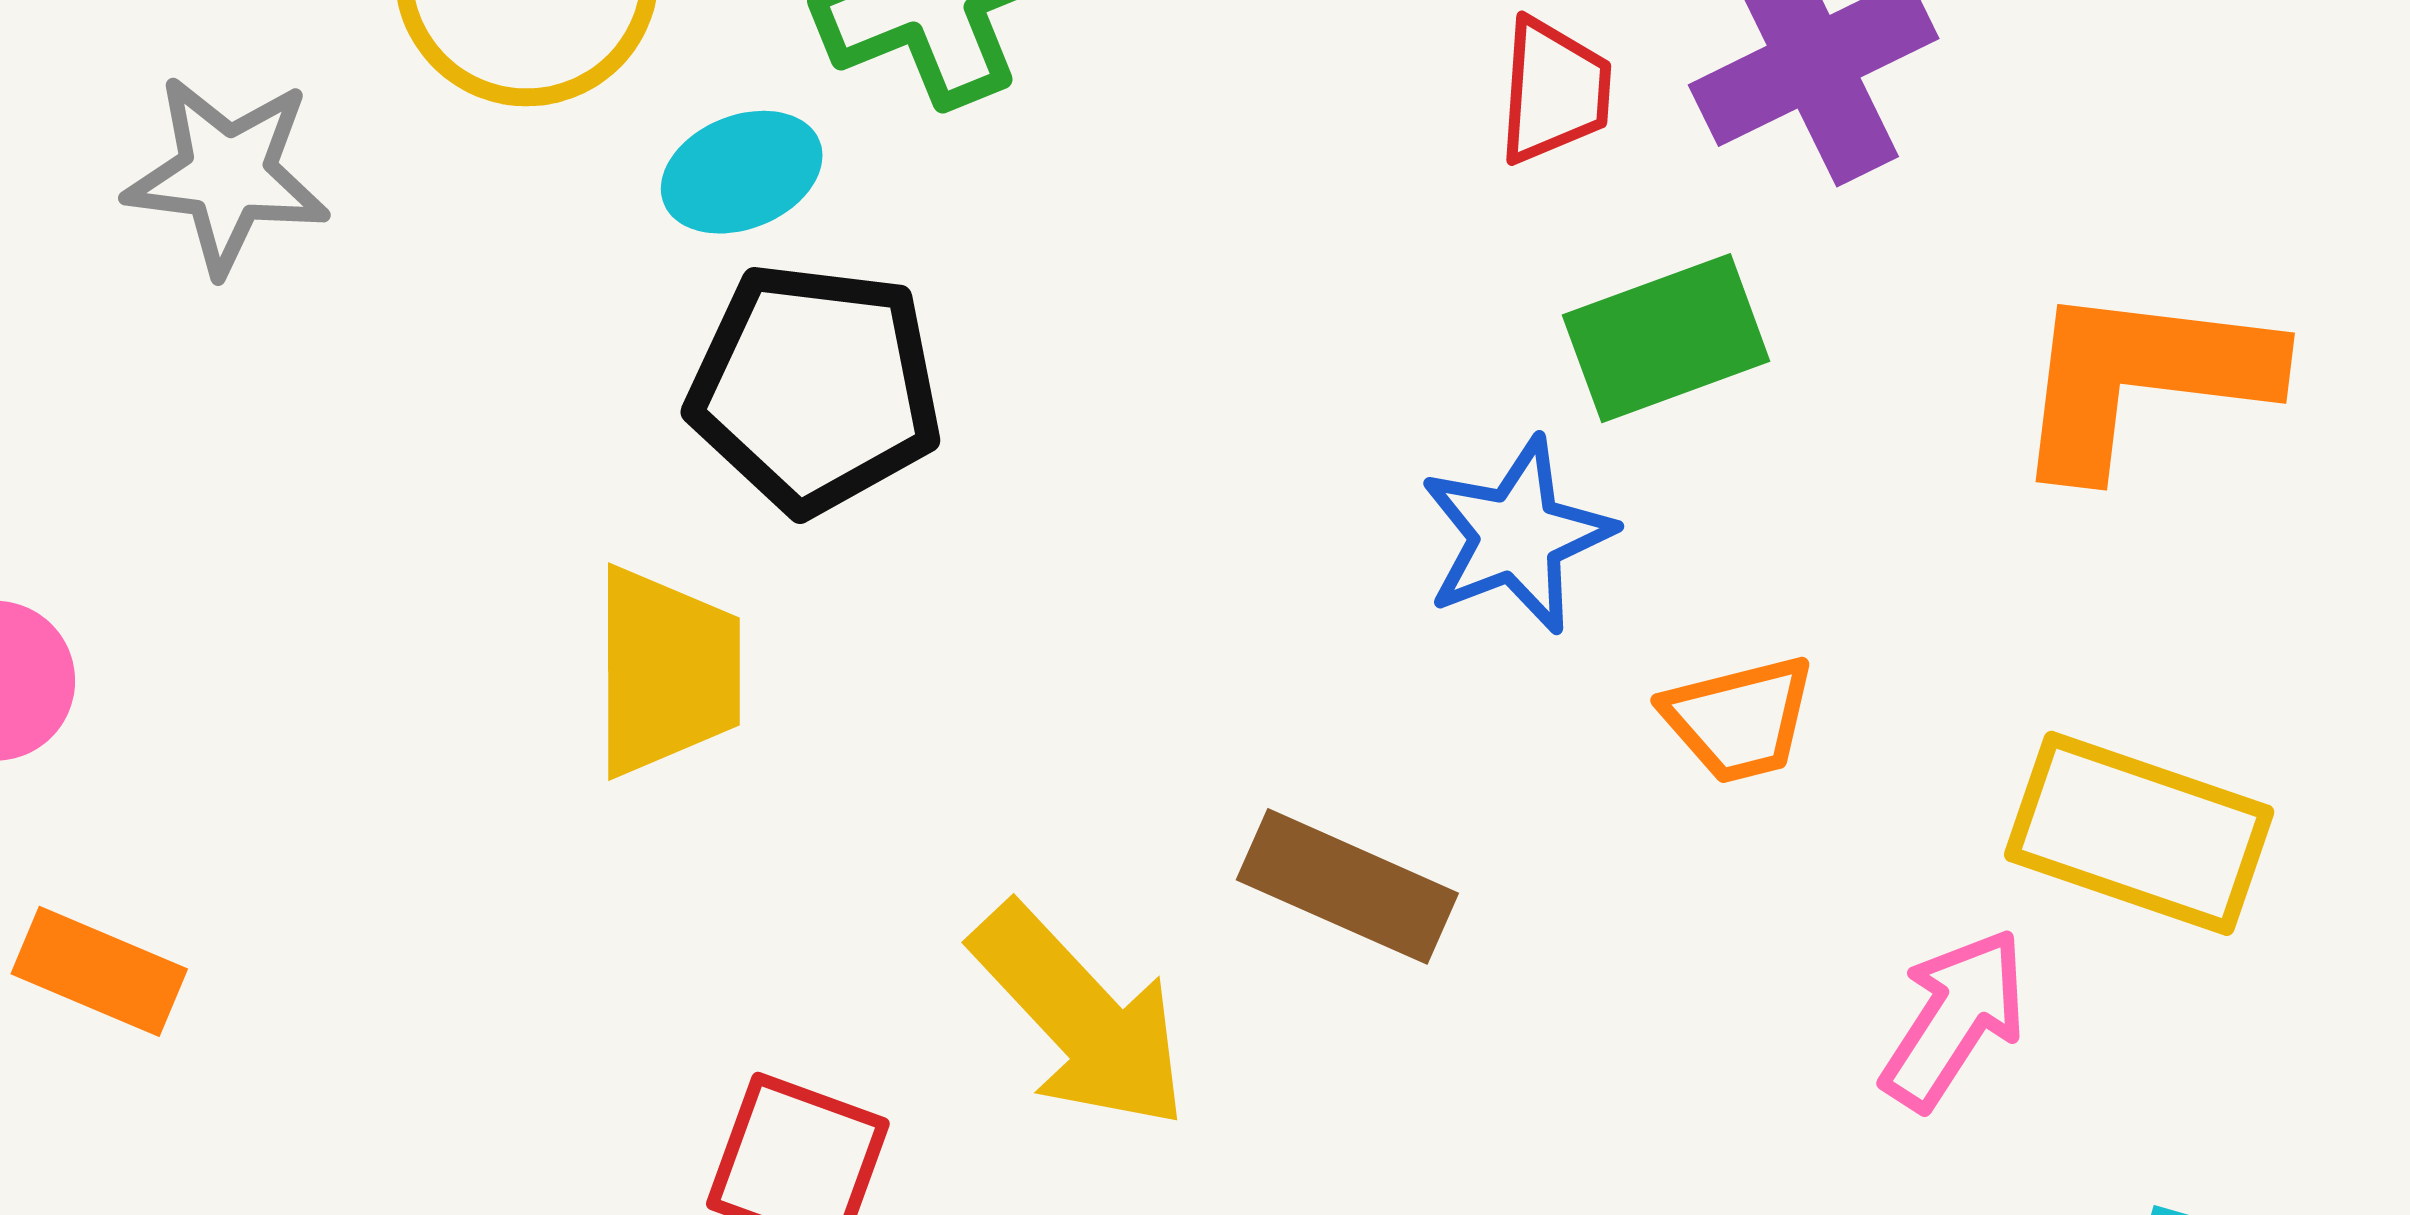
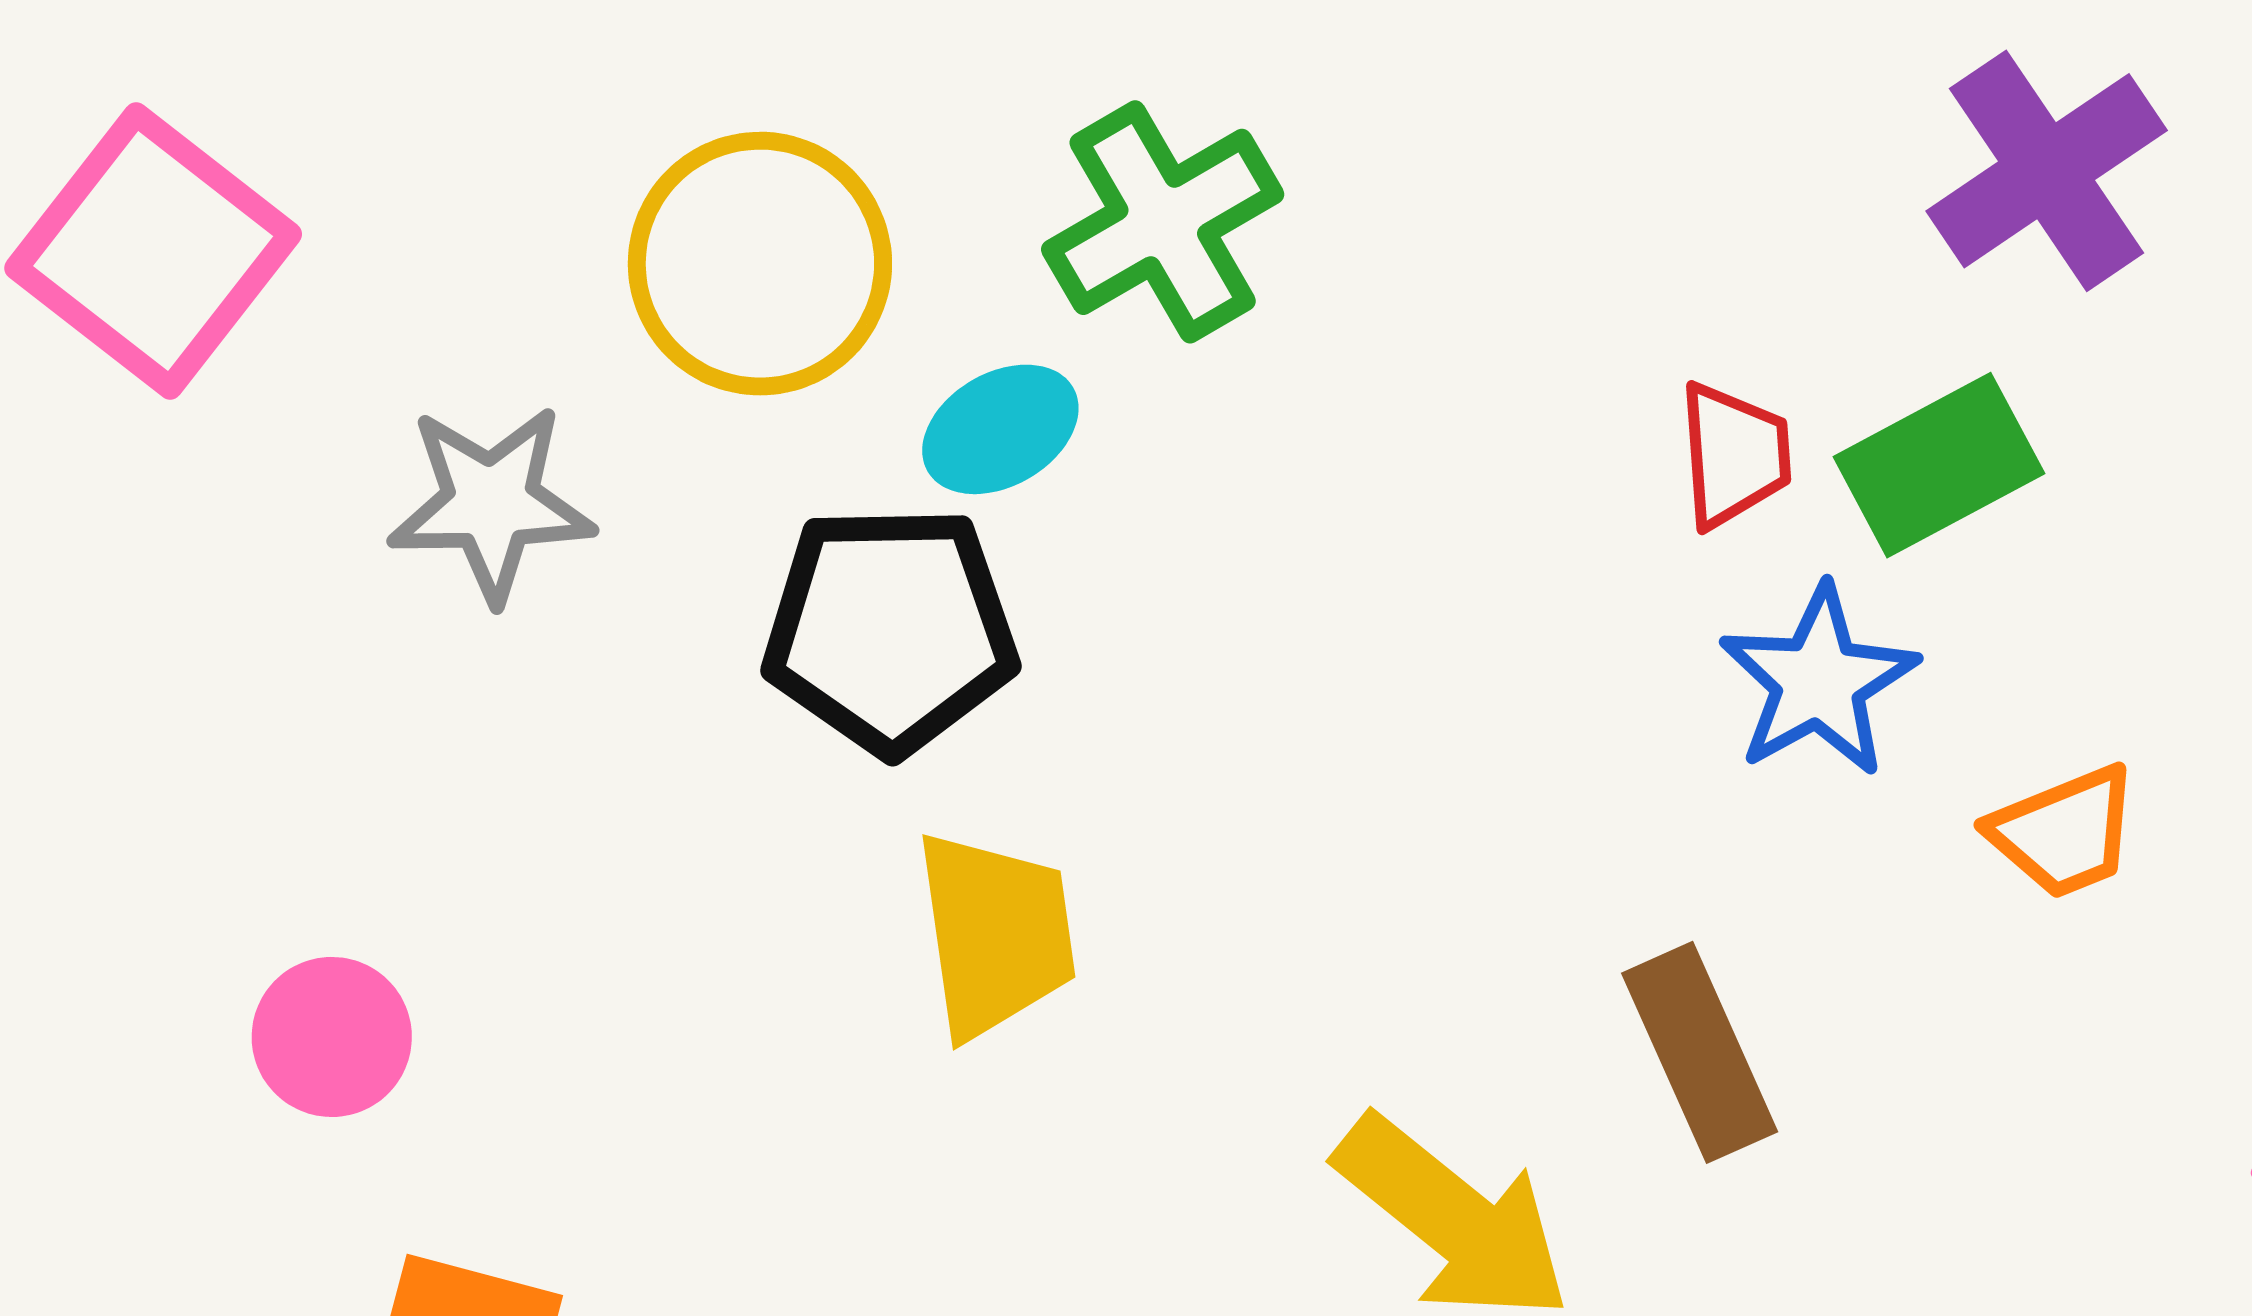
red trapezoid: (1554, 91) -> (1734, 455), moved
black pentagon: (815, 388) -> (890, 630), moved
brown rectangle: (1347, 886) -> (1700, 1052), turned 50

